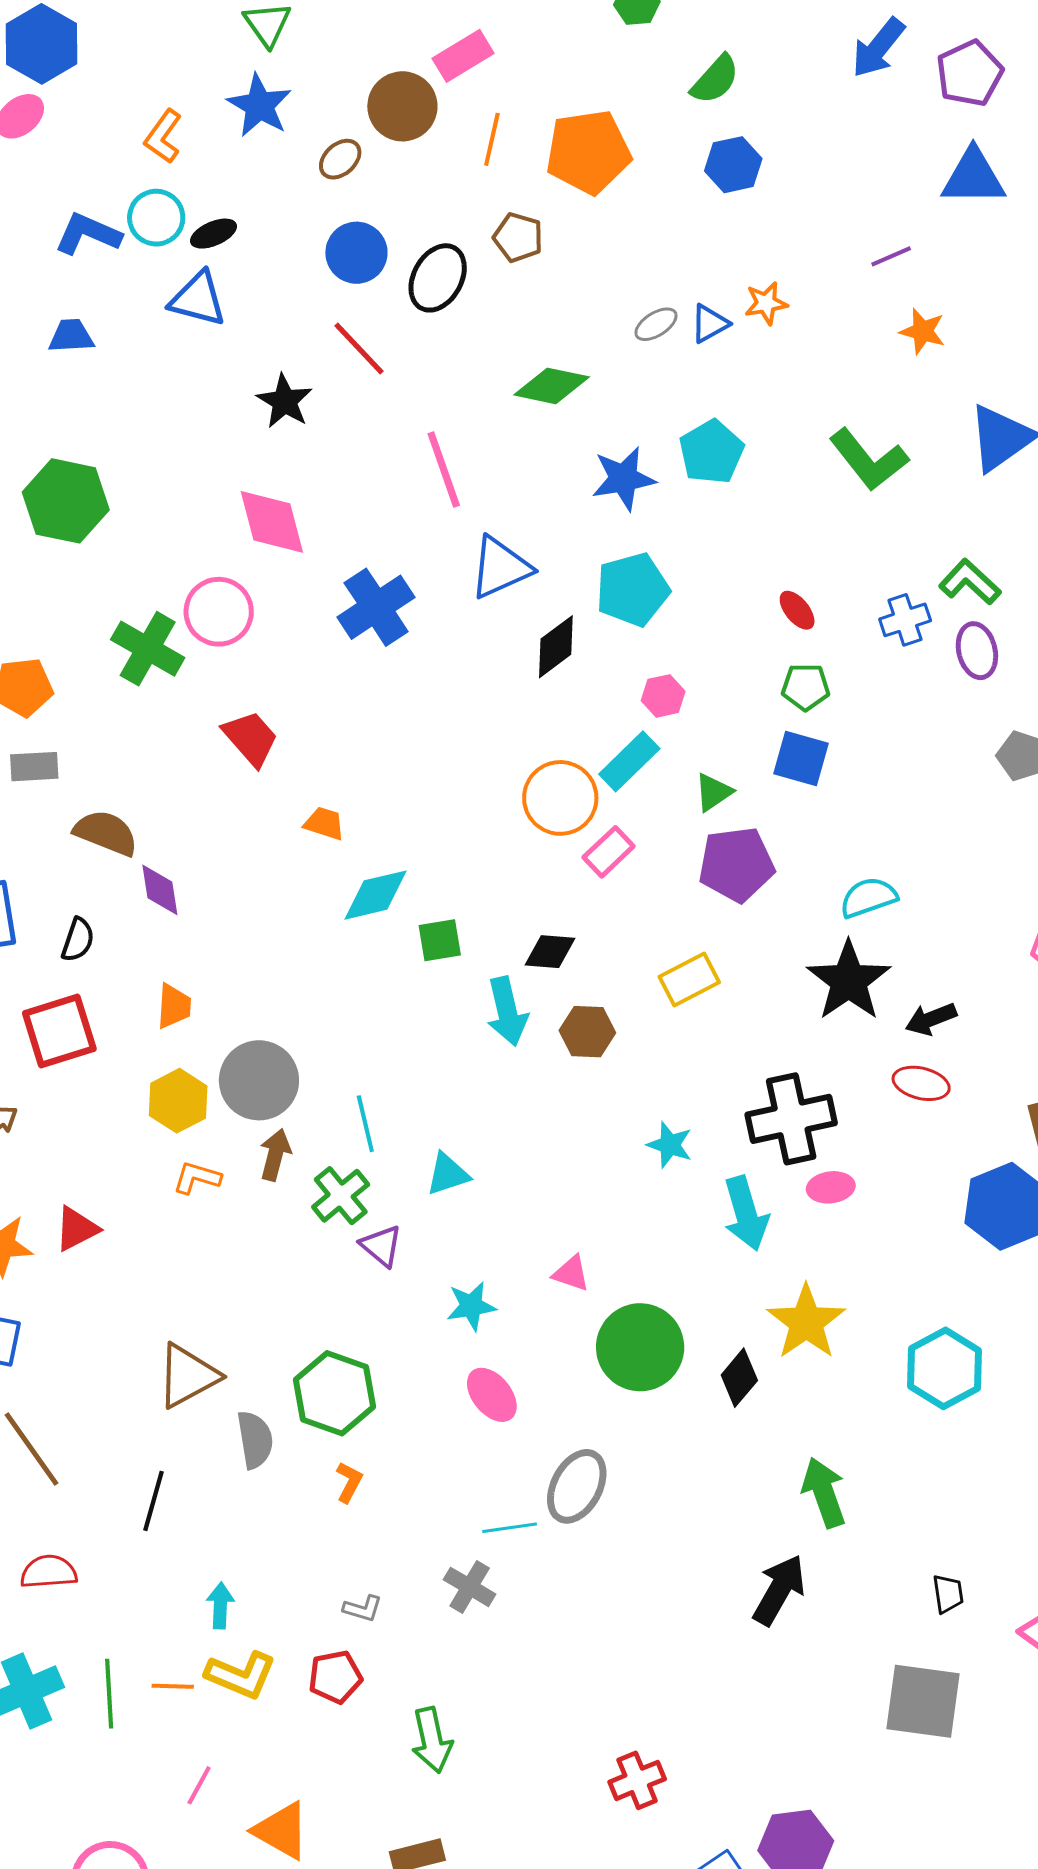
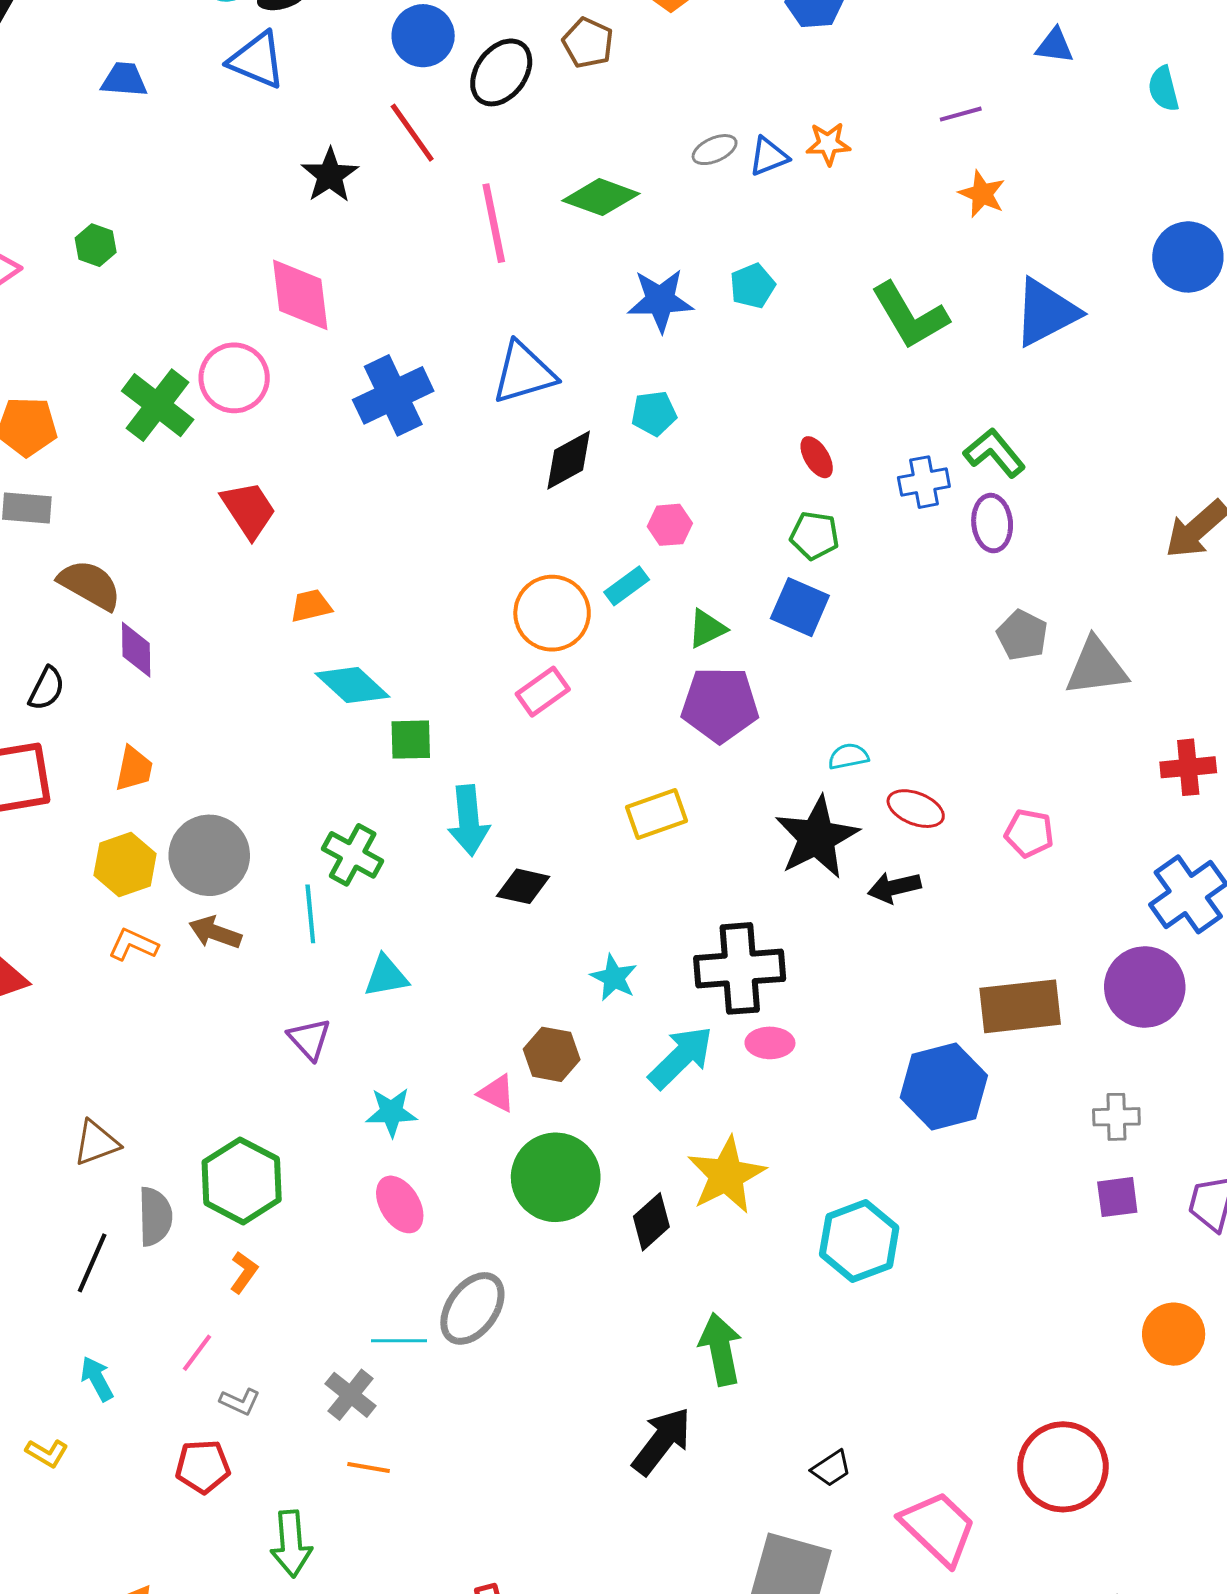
blue triangle: (973, 177) -> (1055, 46), size x0.6
cyan pentagon: (711, 452) -> (752, 286), size x0.7
pink line: (444, 469) -> (494, 223), moved
green hexagon: (66, 501) -> (96, 245), size x0.5
cyan pentagon: (633, 590) -> (654, 413), size x0.6
cyan rectangle: (629, 761) -> (627, 586), size x0.7
orange trapezoid: (324, 823) -> (311, 606), turned -39
pink rectangle: (609, 852) -> (543, 692), moved
cyan diamond: (376, 895) -> (352, 685), turned 48
cyan semicircle: (868, 897) -> (848, 756), size x0.7
black diamond: (550, 952) -> (523, 886), moved
brown hexagon: (587, 1032) -> (552, 1054), moved
red ellipse: (921, 1083) -> (916, 809), moved
brown arrow: (275, 1155) -> (215, 932), turned -93
green cross: (341, 1196) -> (353, 855), moved, turned -30
cyan arrow: (746, 1213) -> (681, 1057), turned -126
brown triangle: (188, 1376) -> (96, 1143), size x0.7
black line: (154, 1501) -> (92, 1263), moved
black trapezoid: (948, 1594) -> (831, 1468), turned 57
cyan arrow: (220, 1605) -> (97, 1379), turned -39
yellow L-shape: (241, 1675) -> (47, 1453), moved, size x0.6
orange line: (173, 1686) -> (369, 1468), moved
pink line: (199, 1785) -> (197, 1353), moved

